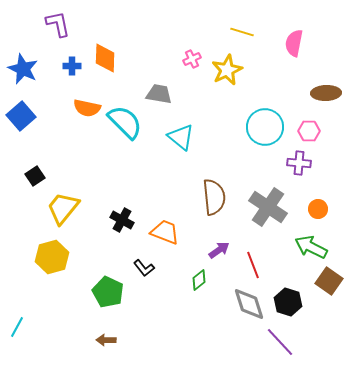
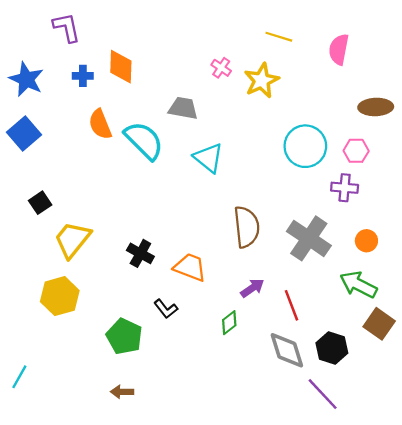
pink cross: (192, 59) -> (221, 68), turned -30
orange semicircle: (87, 108) -> (100, 124), turned 56

